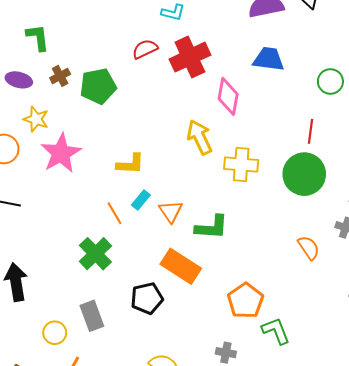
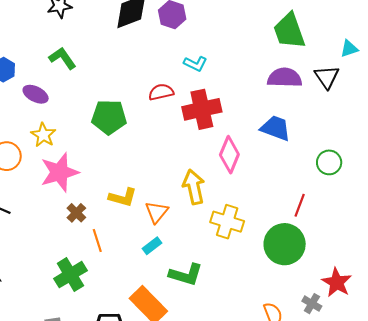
green L-shape: (38, 37) -> (62, 58), turned -40
brown cross: (60, 76) -> (76, 213), moved, turned -30
cyan rectangle: (141, 200) -> (152, 246), moved
orange triangle: (171, 211) -> (157, 212), moved

